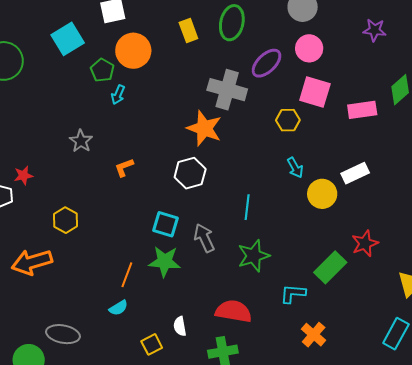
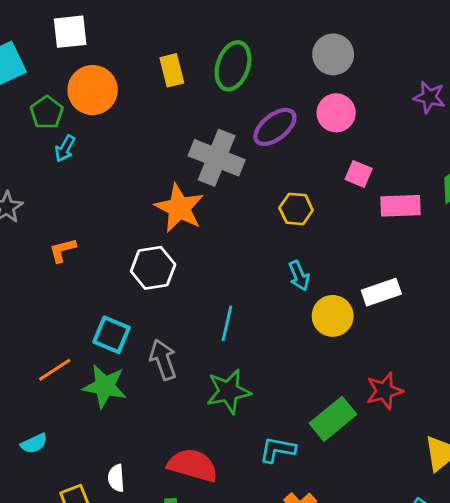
pink square: (315, 92) -> (359, 174), moved, size x0.6
orange line: (127, 275) -> (55, 370), moved, turned 30

